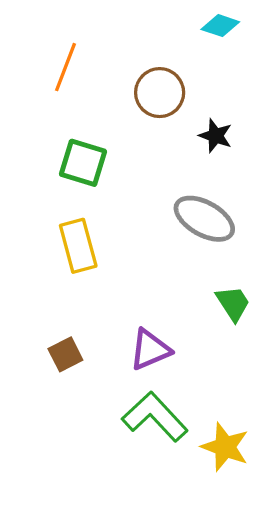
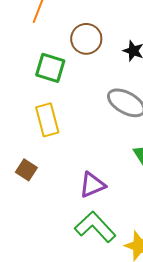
brown circle: (160, 93) -> (86, 39), moved
brown square: (65, 354) -> (26, 170), moved, turned -30

